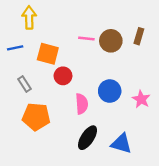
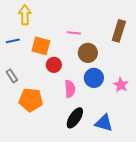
brown rectangle: (139, 36) -> (119, 31), size x1.5
brown circle: (111, 41) -> (88, 53), moved
gray rectangle: (24, 84) -> (12, 76), moved

